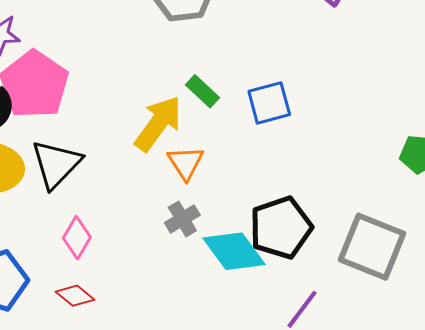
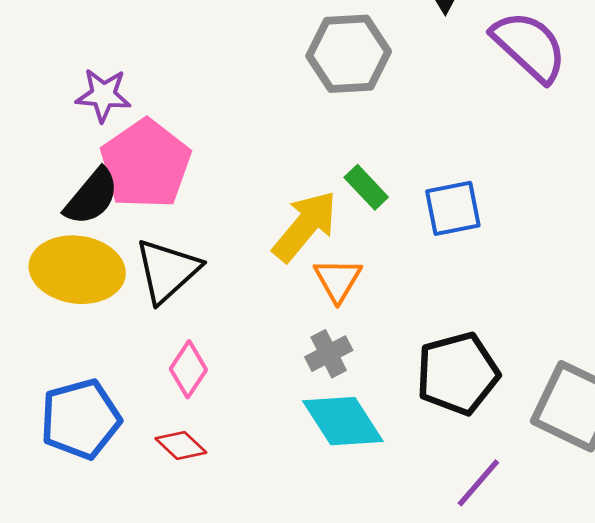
cyan diamond: (234, 251) -> (343, 421), moved

